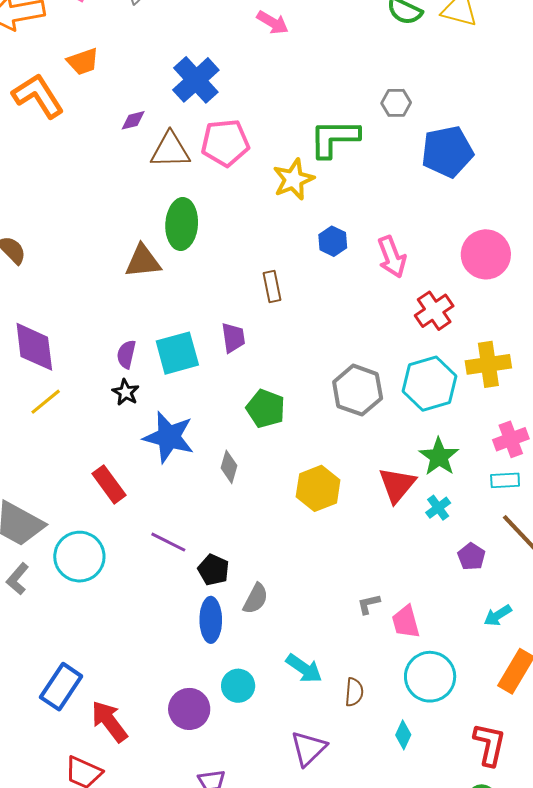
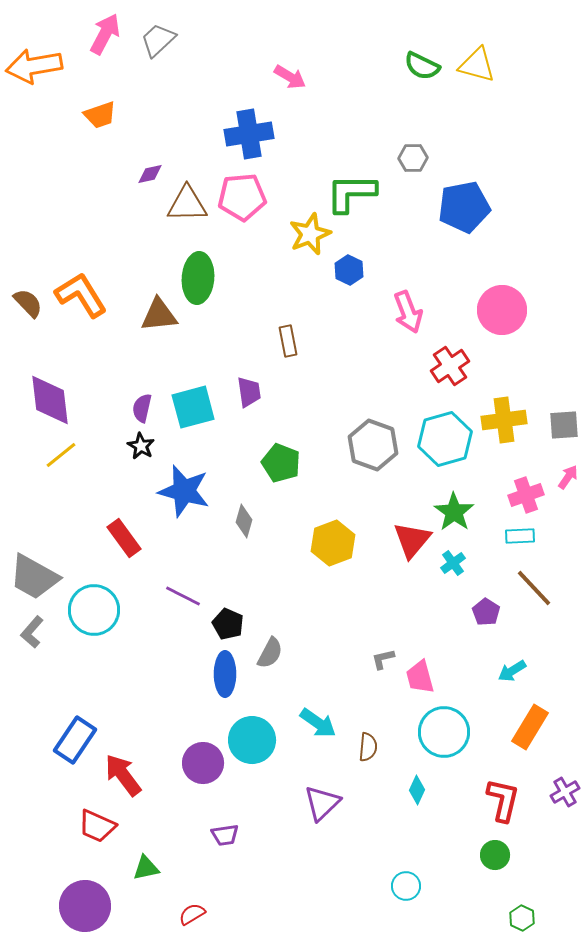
blue cross: (196, 80) -> (249, 134), moved, turned 33
orange L-shape: (38, 96) -> (81, 295), moved
blue hexagon: (333, 241) -> (349, 270), moved
cyan circle: (238, 686) -> (252, 740), size x1.4

